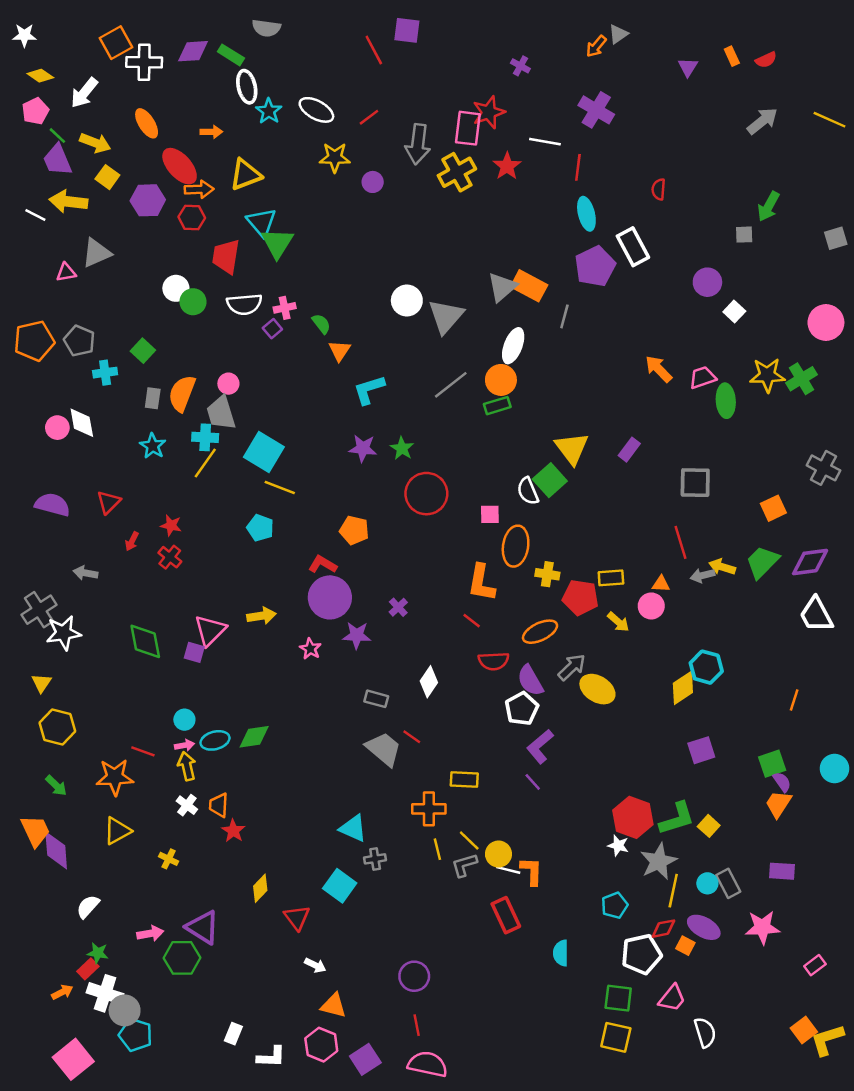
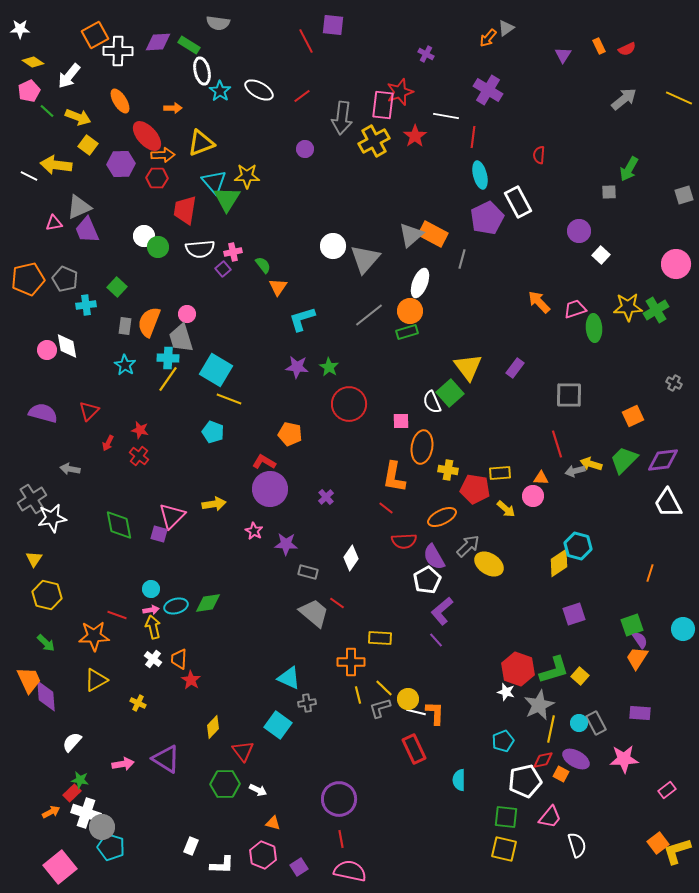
yellow star: (335, 158) -> (247, 176), moved
purple trapezoid: (57, 160) -> (87, 230), moved
gray cross: (824, 468) -> (674, 383), size x0.6
purple star: (357, 635) -> (286, 544), moved
green hexagon: (182, 958) -> (225, 784), moved
purple circle: (414, 976) -> (339, 799), size x1.4
orange triangle: (334, 1006) -> (273, 823), size x0.7
purple square: (365, 1059) -> (299, 867), size x0.7

